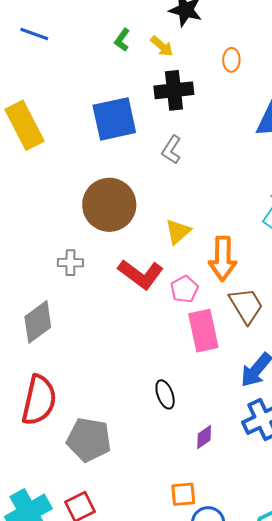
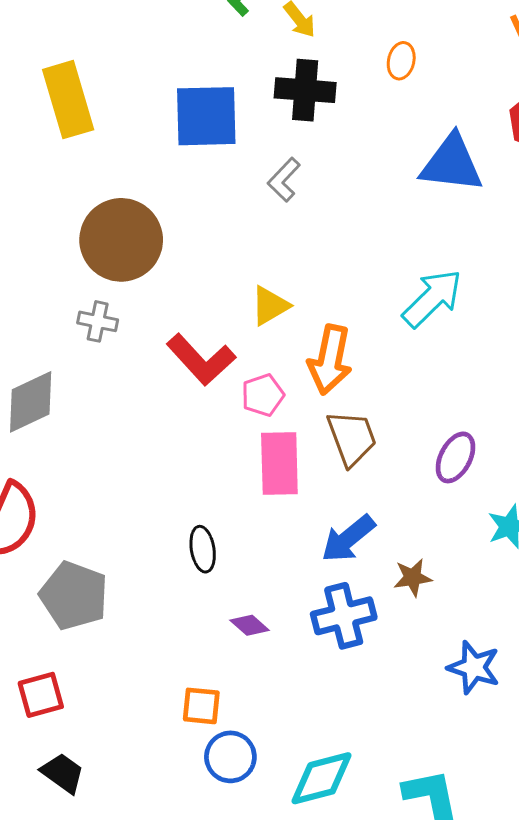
brown circle: (109, 205) -> (121, 240), moved
purple diamond: (204, 437) -> (250, 625), turned 65

